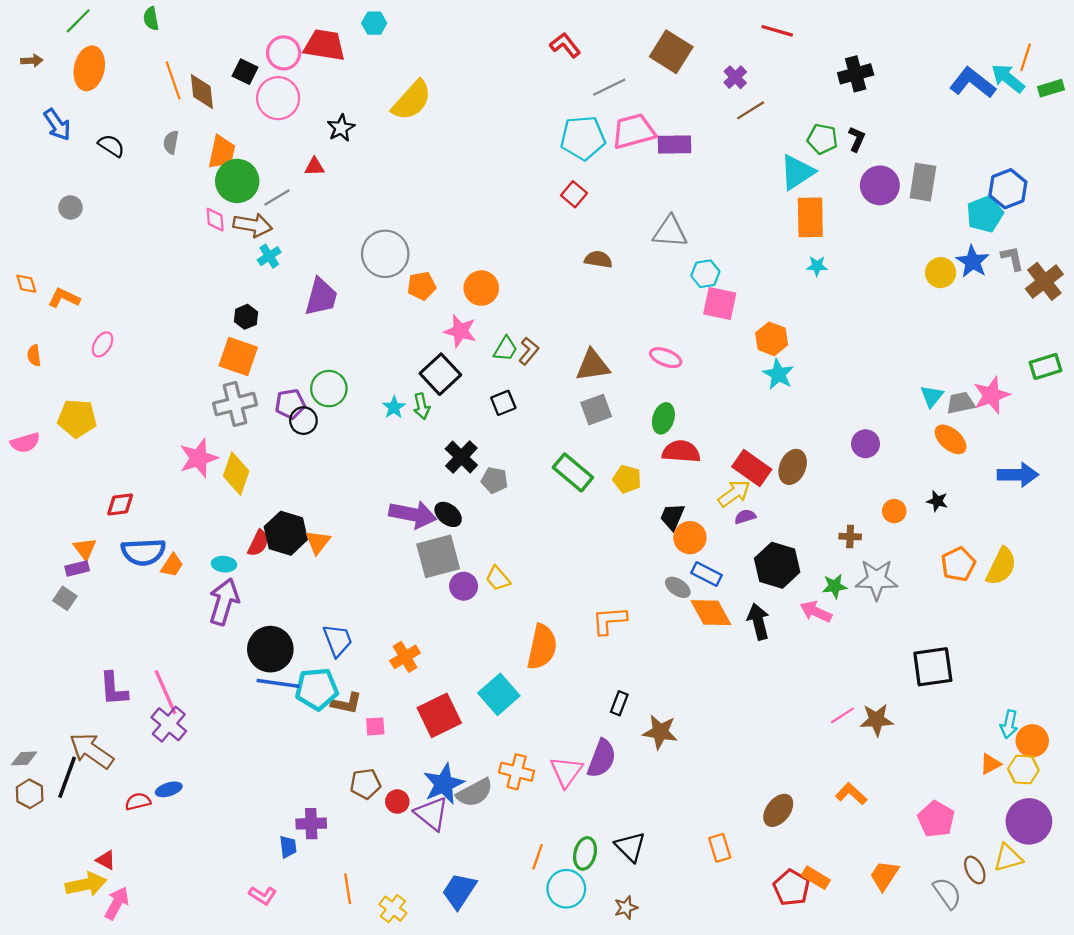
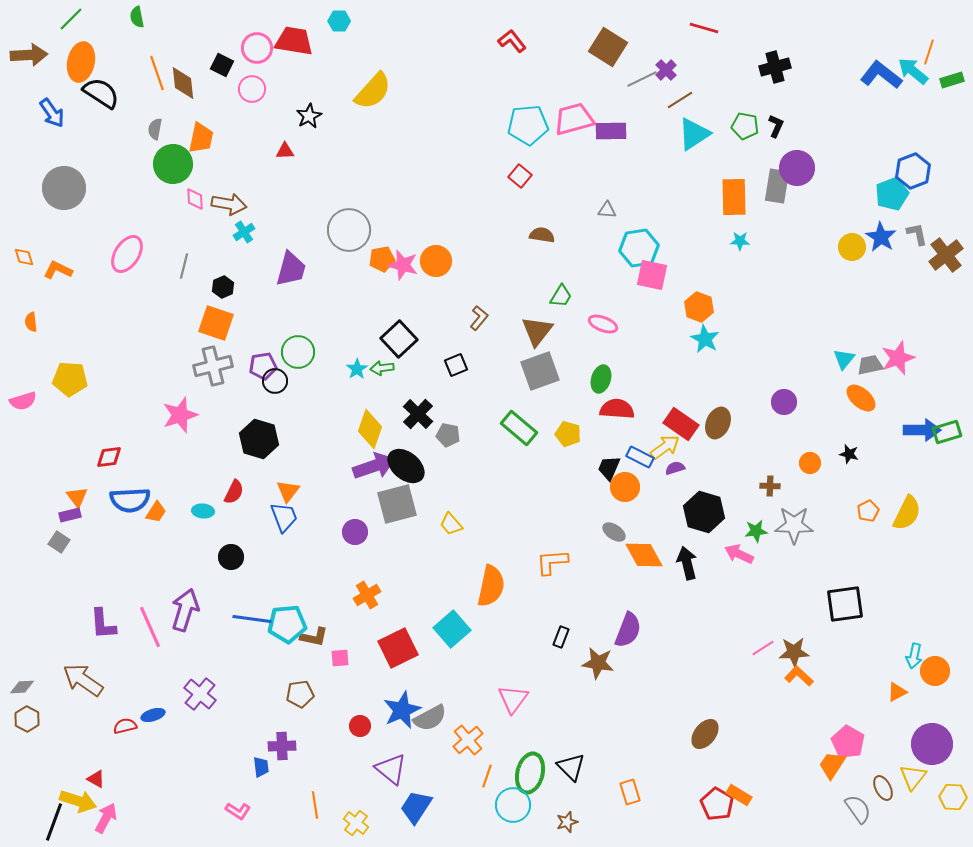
brown arrow: (32, 61) -> (29, 55), size x1.8
gray line: (609, 87) -> (642, 79), moved
pink circle: (278, 98) -> (252, 89), size x0.7
black semicircle: (111, 146) -> (101, 93), moved, size x1.5
cyan triangle: (797, 172) -> (694, 134), moved
green circle: (237, 181) -> (173, 164), moved
gray rectangle: (923, 182) -> (777, 186), moved
gray line: (277, 198) -> (184, 266), moved, turned -45
gray circle: (70, 207) -> (64, 188), size x2.0
gray triangle: (670, 232) -> (607, 210), size x0.6
cyan hexagon: (705, 274) -> (639, 248), size x1.5
pink star: (460, 331) -> (403, 265), moved
pink ellipse: (102, 344) -> (127, 254), moved, size x1.6
green trapezoid: (506, 349) -> (561, 296), moved
brown triangle: (593, 365) -> (537, 331), turned -44
green rectangle: (1045, 366) -> (947, 432), moved
green arrow: (422, 406) -> (382, 368), turned 95
gray square: (596, 410) -> (540, 371), size x1.4
yellow diamond: (236, 474) -> (370, 429), moved
purple arrow: (413, 514) -> (374, 466), turned -30
black ellipse: (448, 514) -> (406, 466), size x1.5
black hexagon: (286, 533) -> (259, 439), moved
orange pentagon: (958, 564) -> (868, 511), size x0.7
blue rectangle: (706, 574) -> (640, 457), moved
purple circle: (464, 586) -> (355, 532), moved
purple arrow: (224, 602) -> (185, 610), moved
blue trapezoid: (338, 640) -> (284, 517), moved
black circle: (270, 649) -> (231, 557), moved, size x0.6
purple cross: (169, 724) -> (200, 694), moved
purple semicircle: (602, 758) -> (628, 630), moved
yellow hexagon: (1023, 769) -> (953, 797), moved
orange cross: (517, 772) -> (468, 740), moved, turned 36
black line: (67, 777) -> (54, 822), moved
brown pentagon: (365, 784) -> (300, 694), moved
orange L-shape: (851, 794) -> (799, 676), moved
purple triangle: (432, 814) -> (391, 769), moved
orange rectangle: (720, 848) -> (630, 792), moved
green ellipse: (585, 853) -> (530, 773), size x1.4
yellow triangle: (1008, 858) -> (913, 777), turned -36
orange trapezoid: (884, 876) -> (832, 765), moved
yellow arrow: (86, 884) -> (78, 801), turned 30

